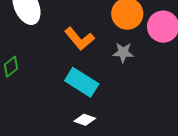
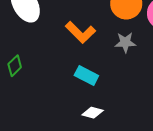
cyan rectangle: (82, 82) -> (86, 75), size x0.7

